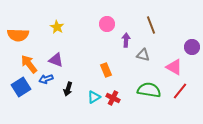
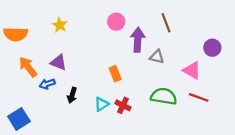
purple arrow: (126, 40) -> (138, 40), size x1.5
blue square: (21, 87) -> (19, 119), moved
red line: (180, 91) -> (199, 97), turned 72

